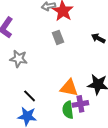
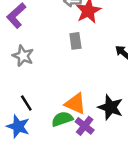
purple cross: (80, 104) -> (85, 126), turned 35
green semicircle: (68, 110) -> (62, 119), moved, turned 66

